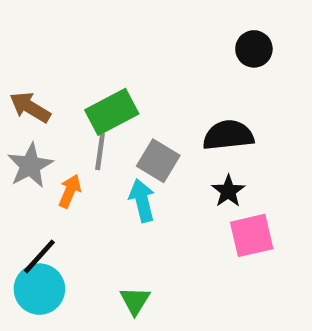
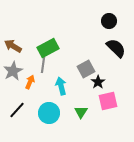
black semicircle: (228, 135) -> (116, 48), moved, turned 50
gray square: (158, 161) -> (86, 69), moved, turned 30
cyan circle: (39, 289) -> (49, 113), moved
green triangle: (135, 301) -> (81, 112), moved

